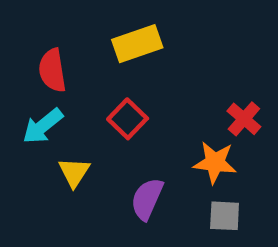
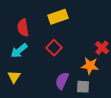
yellow triangle: (74, 172) -> (14, 77), moved
gray square: (225, 216) -> (83, 87), moved

